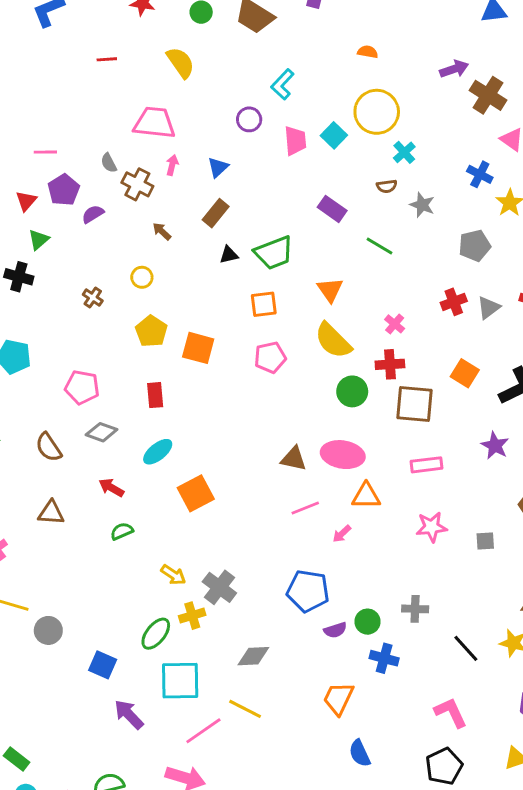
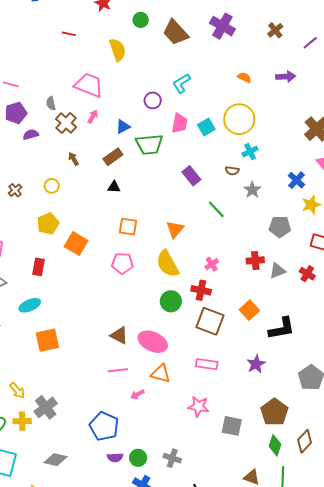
purple arrow: (454, 69) -> (286, 77), moved
green trapezoid: (274, 253) -> (149, 144), moved
gray square: (485, 541) -> (232, 426), size x1.5

